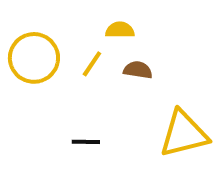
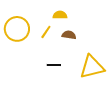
black line: (86, 142) -> (54, 65), moved

